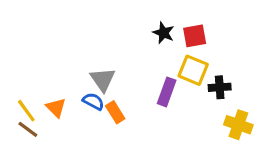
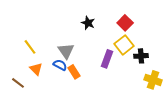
black star: (164, 33) -> (88, 23), moved
red square: (195, 36) -> (125, 23), turned -35
yellow square: (193, 70) -> (124, 45), turned 30
yellow line: (26, 111) -> (30, 47), moved

